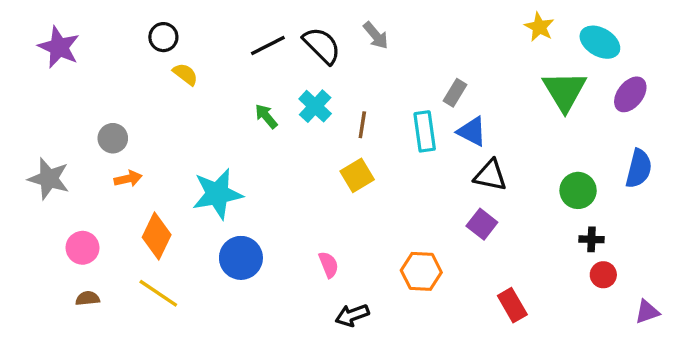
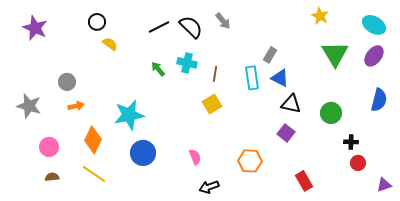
cyan ellipse: (600, 42) -> (374, 25), moved
cyan cross: (315, 106) -> (187, 63), turned -30
green circle: (578, 190) -> (331, 113), moved

